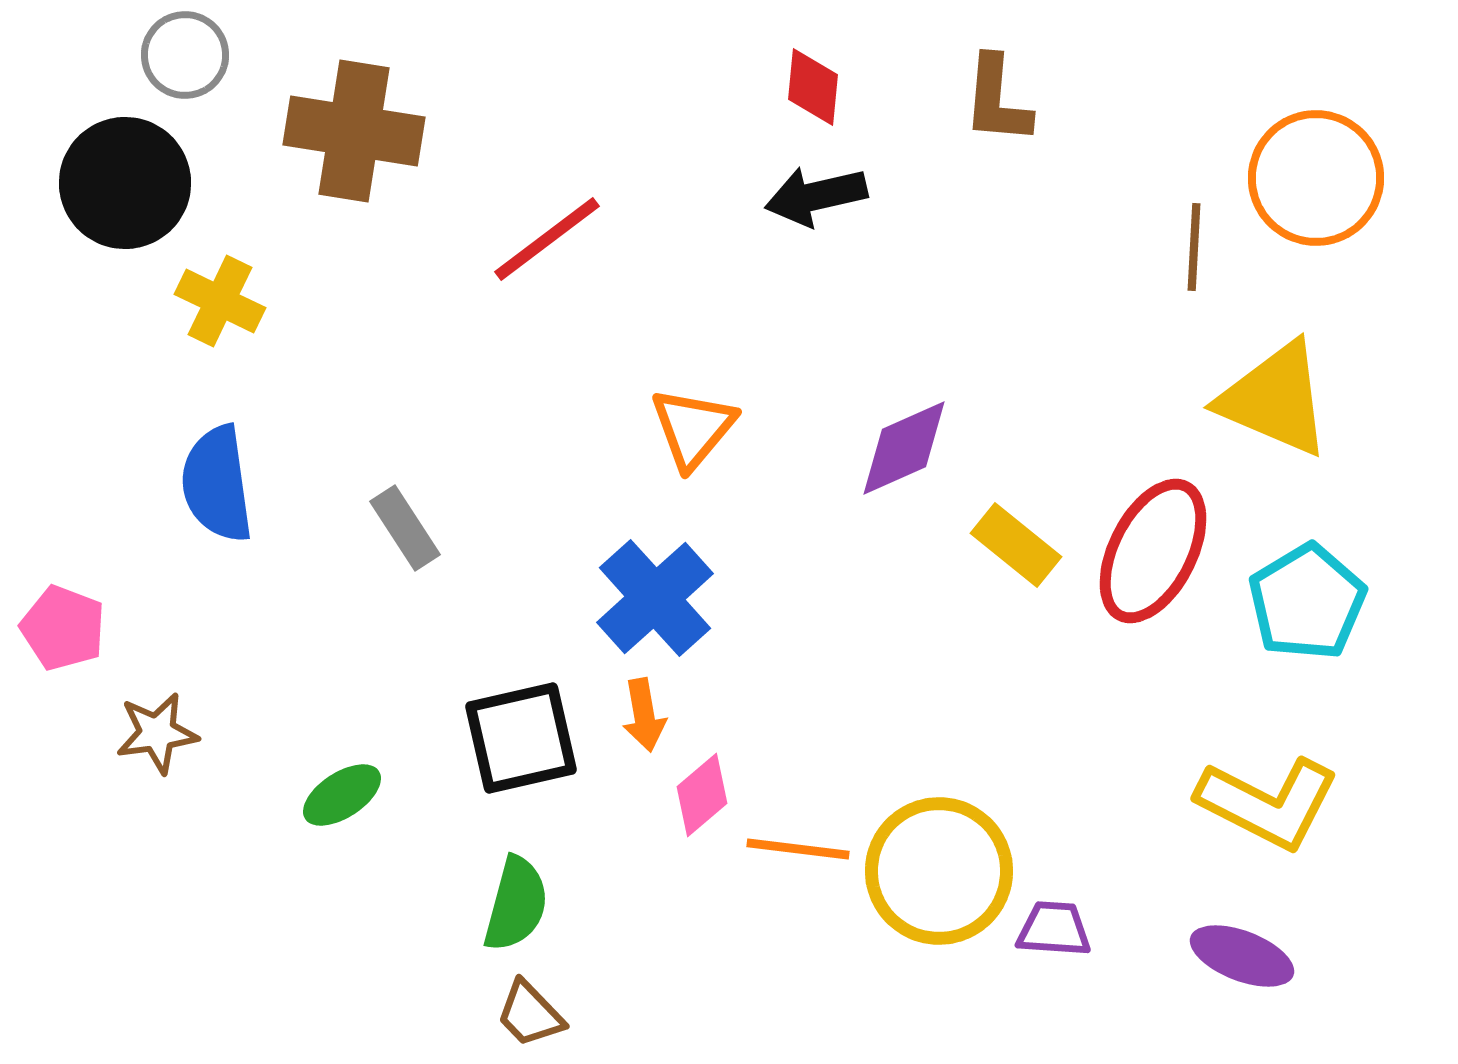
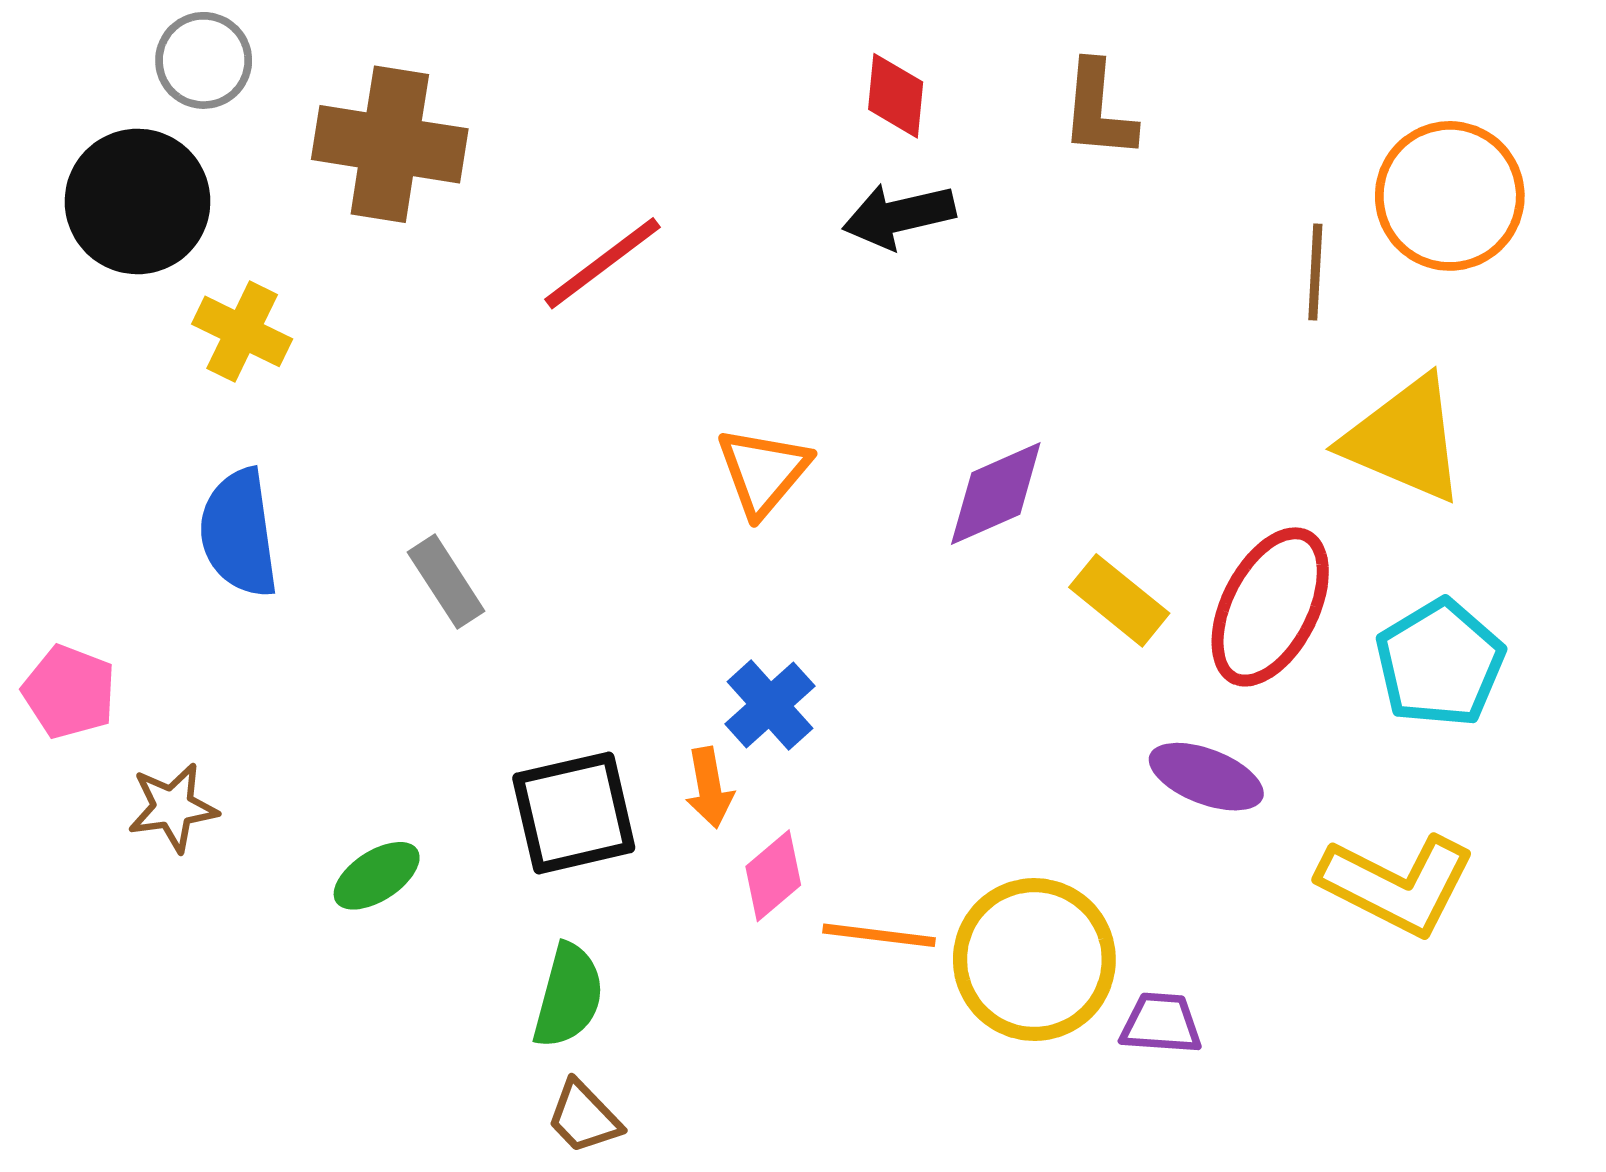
blue cross: (655, 598) -> (770, 705), moved, size x0.7
purple ellipse: (1242, 956) -> (1206, 777), moved

